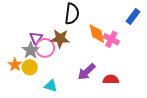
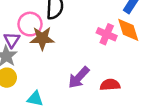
orange diamond: (97, 34) -> (128, 30), moved
pink circle: (45, 48) -> (30, 24), moved

